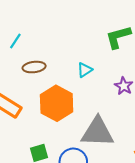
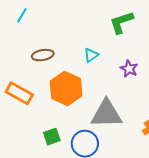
cyan line: (15, 41) -> (22, 15), moved

